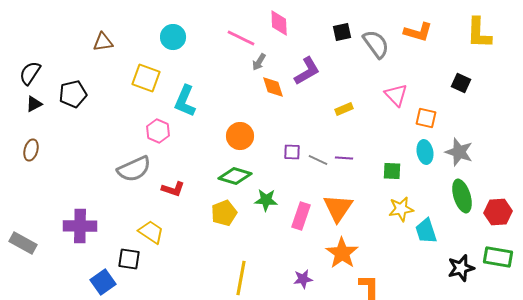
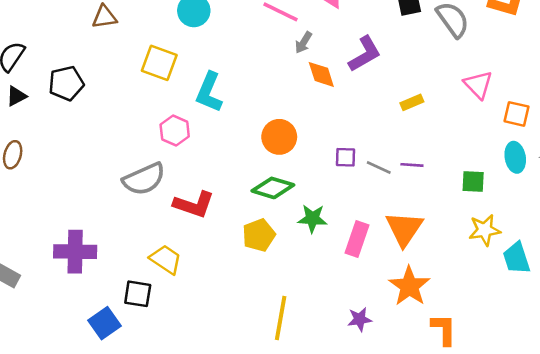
red L-shape: (173, 189) -> (194, 204), size x1.4

